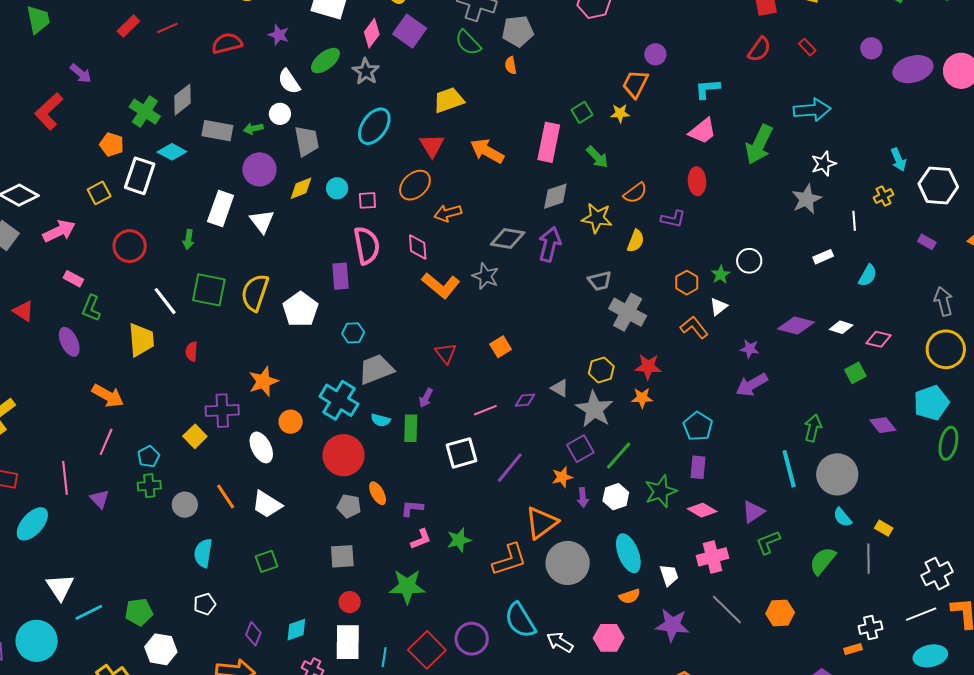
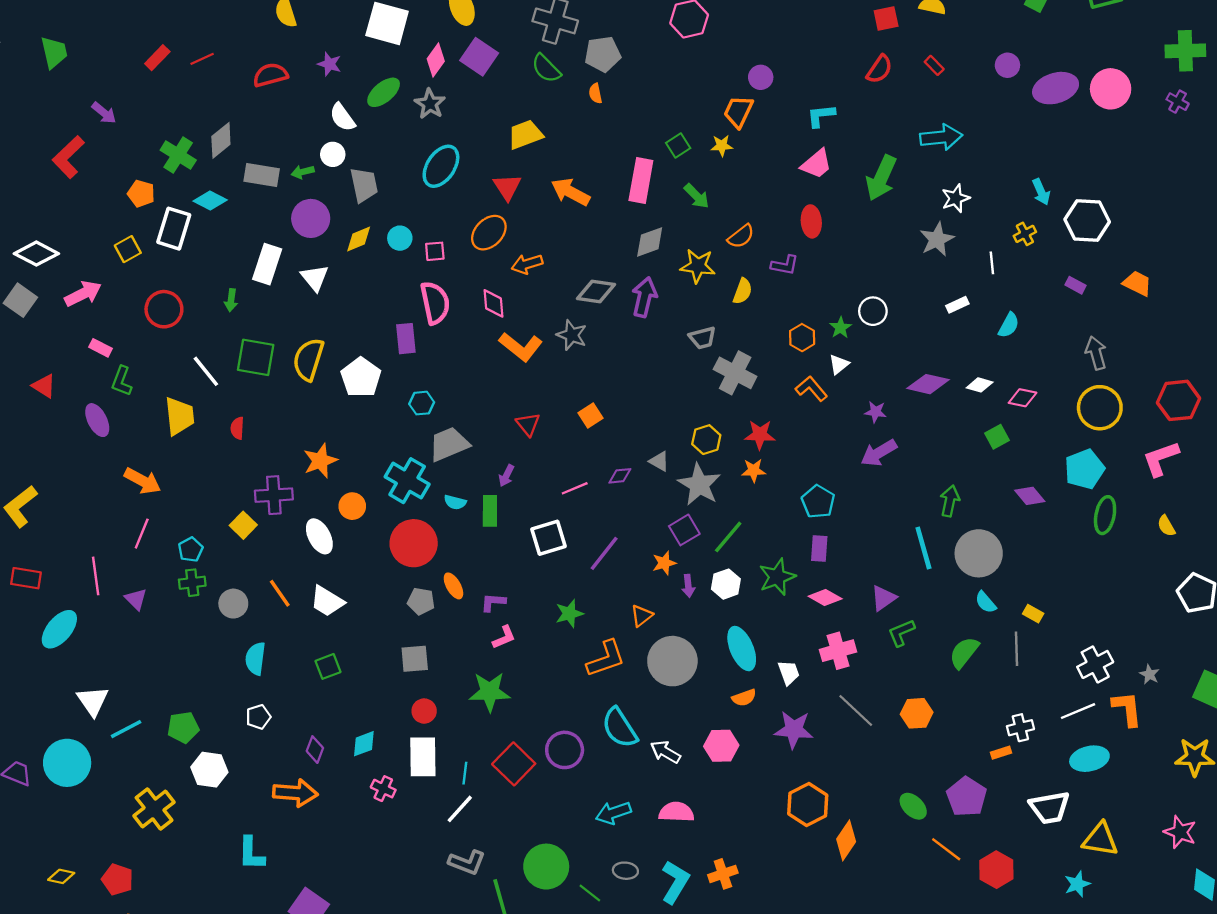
orange triangle: (541, 523) -> (642, 616), size x0.6
green star: (459, 540) -> (569, 613), moved

